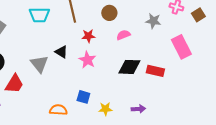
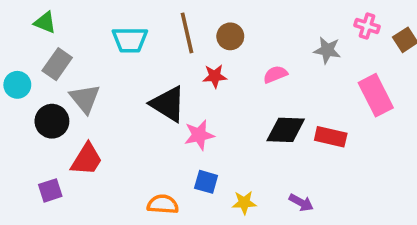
brown circle: (109, 13) -> (230, 36), moved
black triangle: (61, 52) -> (168, 104), size x1.6
pink star: (87, 60) -> (199, 135), moved, turned 30
gray triangle: (39, 64) -> (85, 99), moved
purple arrow: (138, 109) -> (301, 203), turned 32

